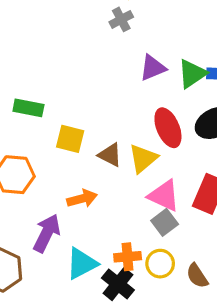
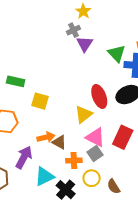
purple triangle: (153, 68) -> (85, 44), moved, turned -36
green triangle: (192, 74) -> (117, 53), moved, turned -42
brown triangle: (110, 155) -> (59, 142), moved
orange cross: (128, 257) -> (74, 160), moved

